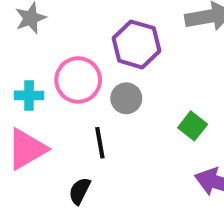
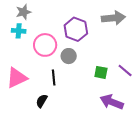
cyan cross: (29, 95) -> (19, 31), moved
green square: (193, 126) -> (101, 72), turned -32

